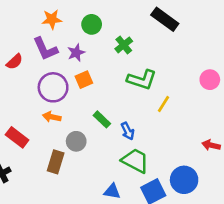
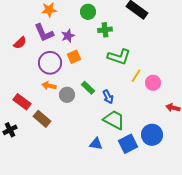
green circle: (92, 24) -> (88, 12), moved
green cross: (124, 45) -> (105, 30), turned 32
pink circle: (210, 80) -> (153, 83), moved
gray circle: (76, 141) -> (67, 95), moved
brown rectangle: (56, 162) -> (42, 119), moved, turned -66

